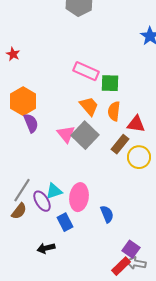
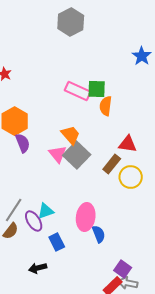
green square: (110, 83) -> (97, 89), moved
orange trapezoid: (89, 106) -> (71, 135), moved
orange semicircle: (114, 111) -> (106, 106), moved
pink ellipse: (79, 197) -> (86, 217), moved

